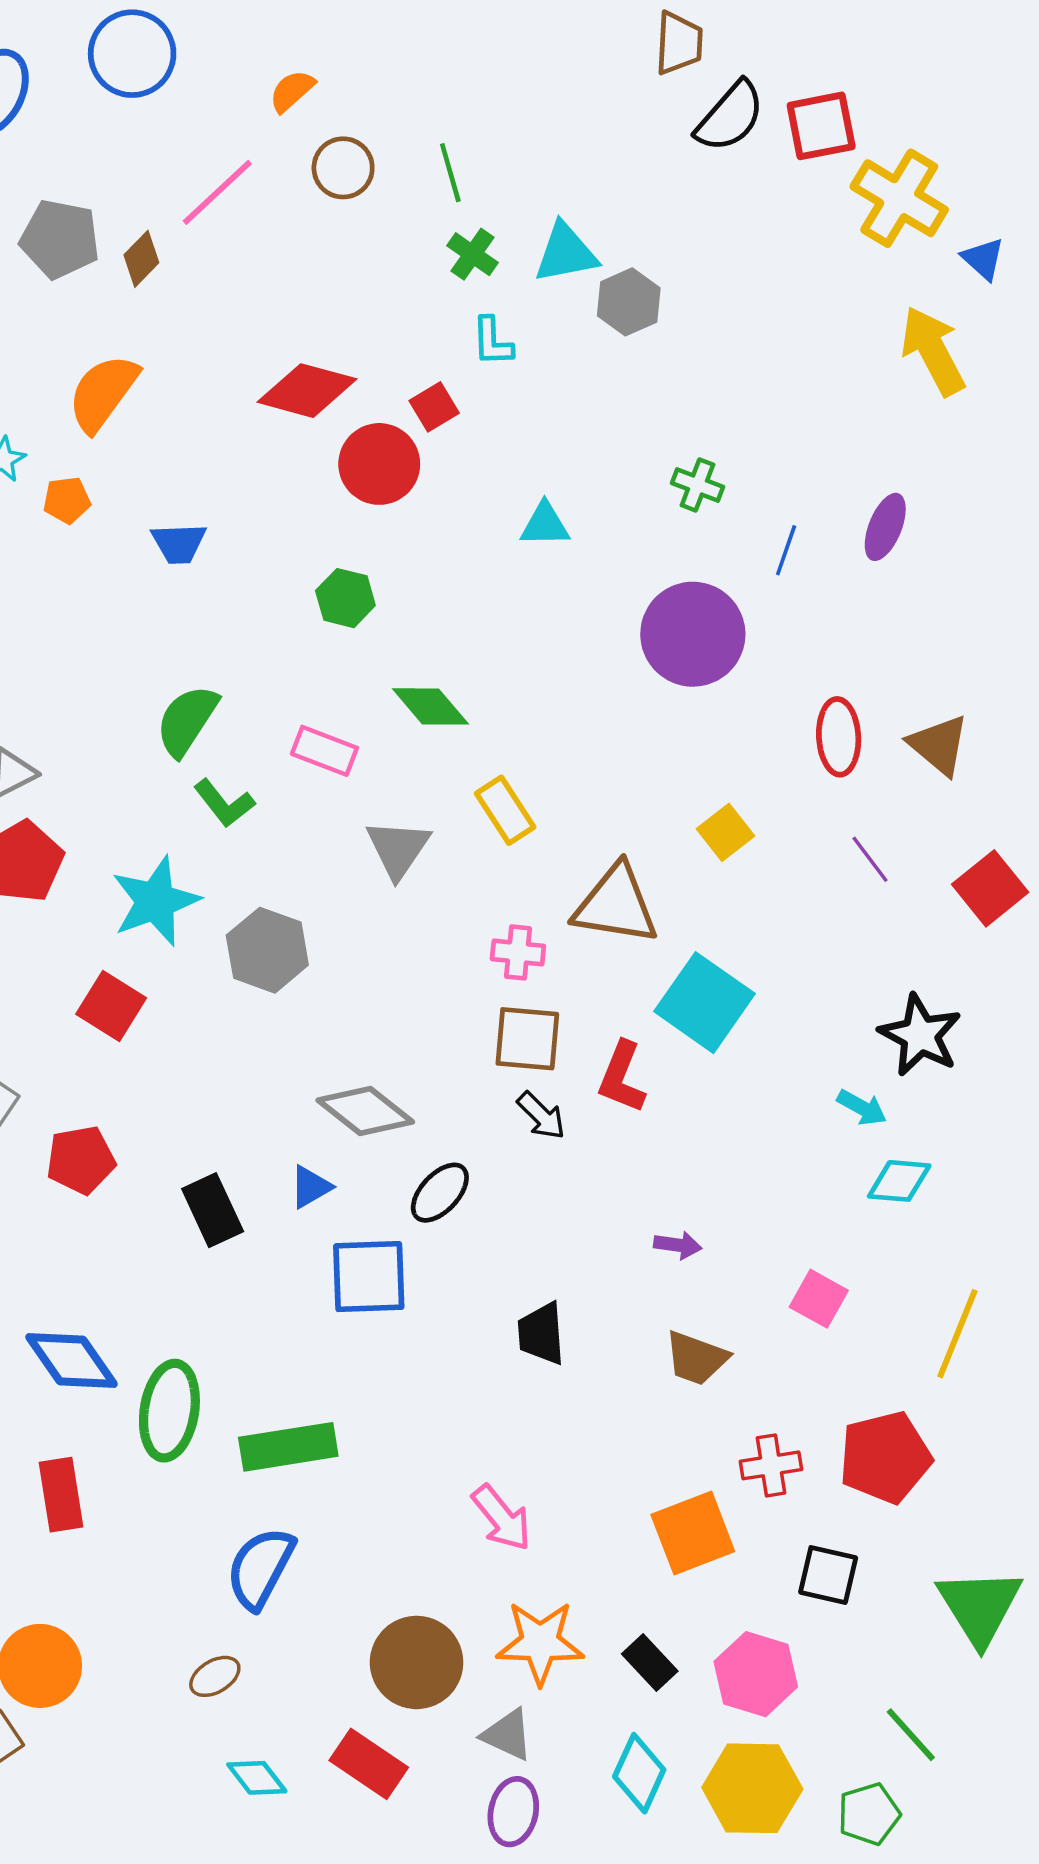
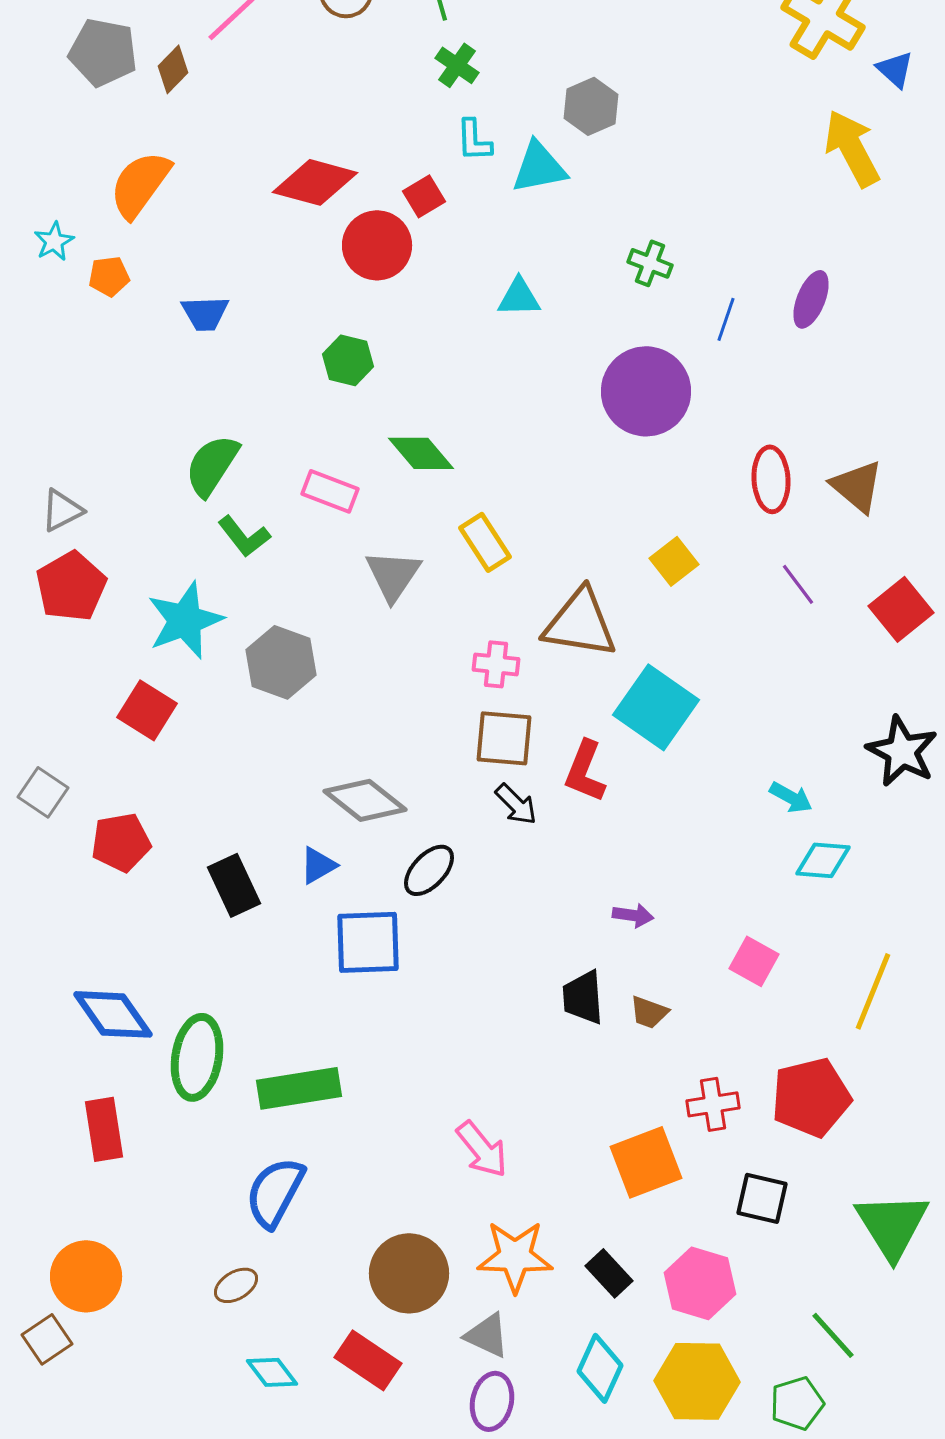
cyan triangle: (566, 253) -> (539, 167), moved
black star: (920, 1035) -> (902, 751), moved
black trapezoid: (541, 1334) -> (583, 997), moved
brown trapezoid: (696, 1358) -> (649, 1012), size x0.7

